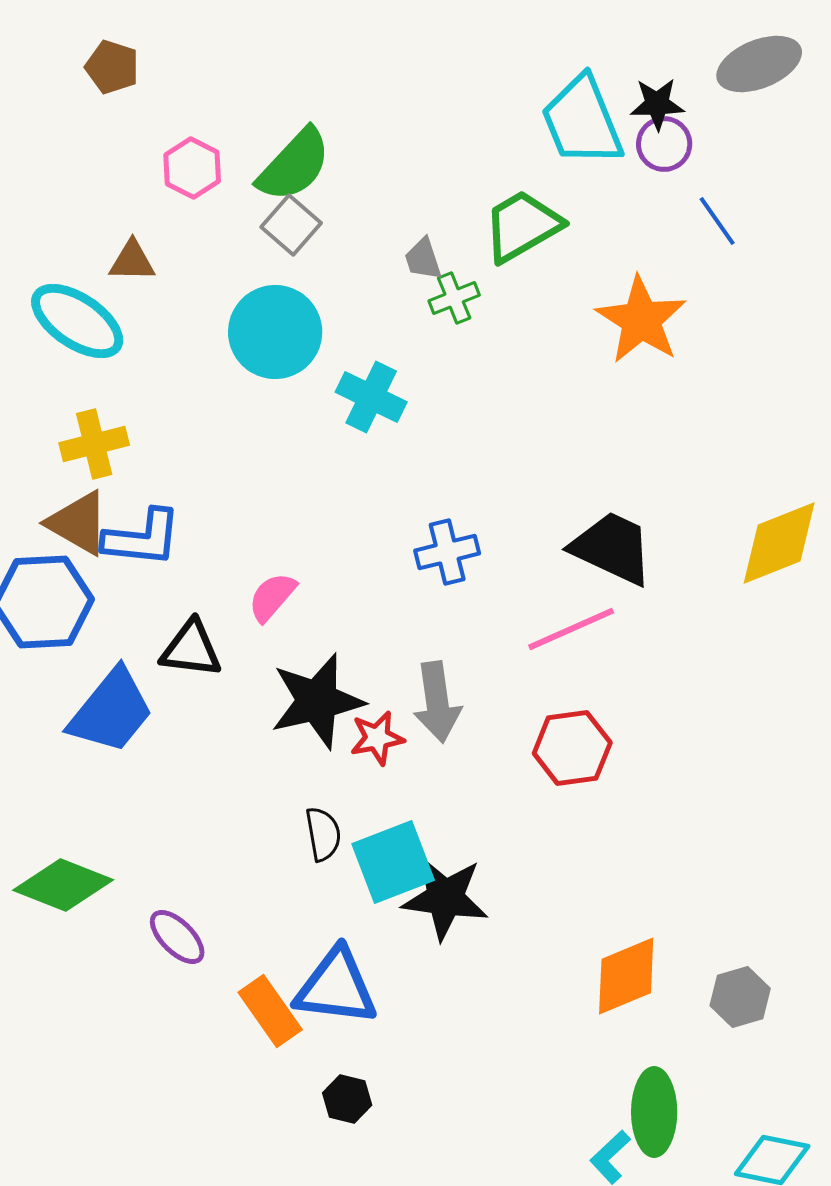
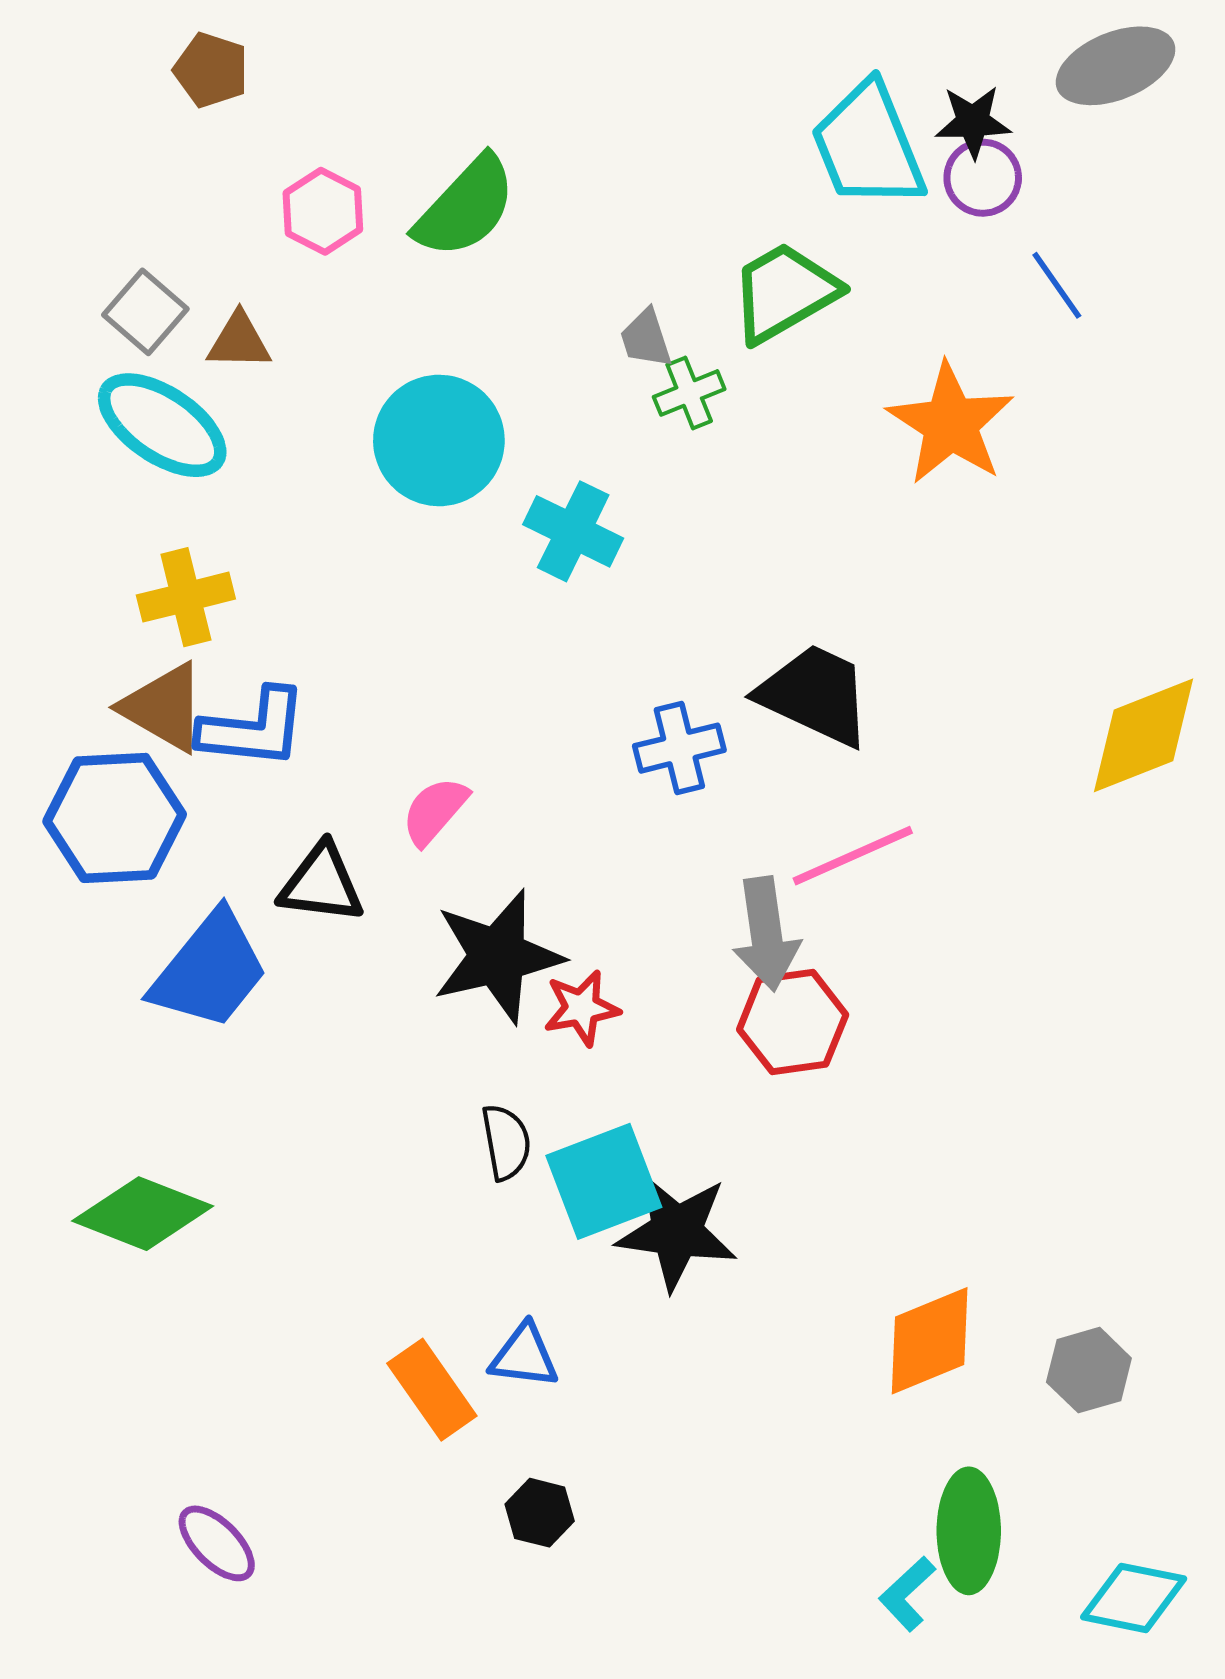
gray square: (291, 225) -> (145, 312), moved
black trapezoid: (612, 548) -> (815, 695), moved
gray arrow: (437, 702) -> (766, 934), moved
red hexagon: (572, 748) -> (793, 1022), moved
purple ellipse: (177, 937) -> (217, 1543), moved
blue triangle: (336, 987) -> (524, 1356), size x0.6

